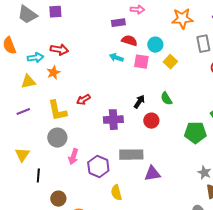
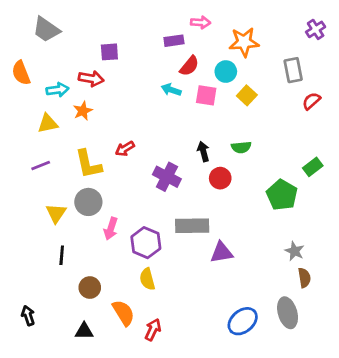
purple square: (55, 12) -> (109, 52), moved
orange star: (182, 19) -> (244, 42), moved
red semicircle: (129, 41) -> (189, 66), turned 112
green semicircle: (166, 99) -> (241, 147), turned -64
black arrow: (139, 102) -> (203, 151), turned -48
purple cross: (113, 120) -> (167, 177), turned 30
green pentagon: (195, 133) -> (282, 195), turned 30
yellow triangle: (22, 155) -> (56, 213), moved
yellow semicircle: (116, 193) -> (147, 279), moved

